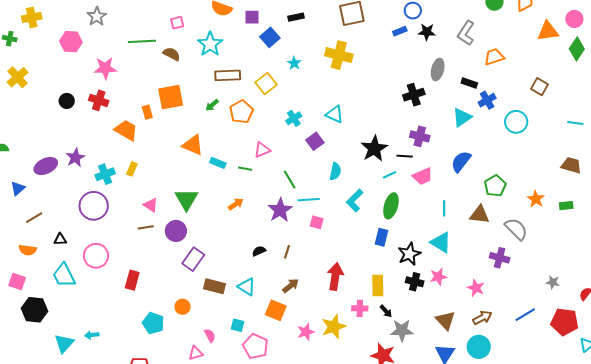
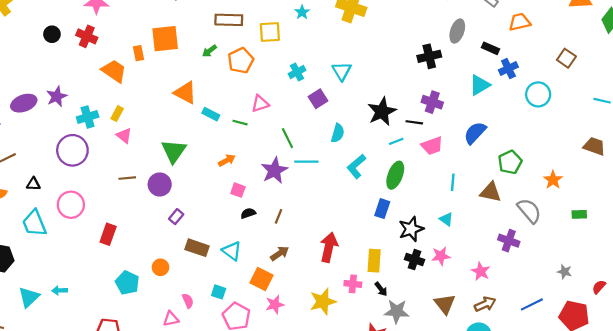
yellow square: (266, 84) -> (270, 32), turned 30
cyan triangle: (335, 114) -> (342, 71), turned 30
pink triangle: (151, 205) -> (124, 136), moved
green rectangle: (566, 206) -> (579, 214), moved
pink square: (317, 222) -> (238, 190), moved
cyan triangle: (441, 243) -> (446, 219), size x0.6
purple rectangle: (193, 259) -> (176, 217), size x0.6
pink star: (306, 332) -> (275, 304), moved

